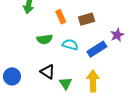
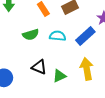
green triangle: (66, 83) -> (59, 76), turned 48

